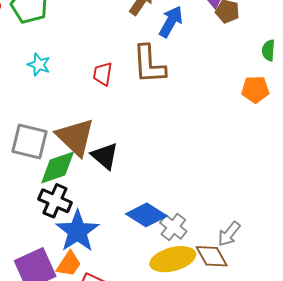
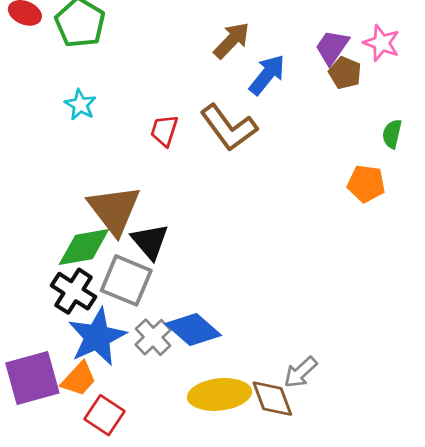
brown L-shape: (149, 64) -> (229, 128), turned -42
gray square: (30, 142) -> (126, 280), moved
gray cross: (173, 227) -> (153, 337), moved

